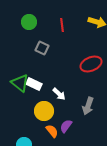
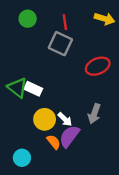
gray square: (42, 48) -> (60, 44), moved, size x1.5
white arrow: (59, 94) -> (65, 119), moved
purple semicircle: (66, 126) -> (69, 136), size x1.5

